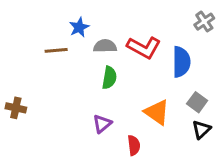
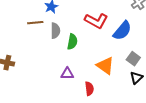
gray semicircle: (105, 46) -> (55, 31), moved, turned 91
blue semicircle: (181, 62) -> (122, 31), turned 40
purple triangle: (102, 124) -> (67, 74), turned 40

